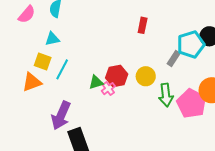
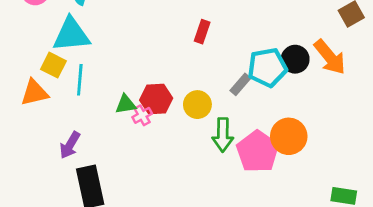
cyan triangle: (52, 39) -> (71, 35), size x1.8
cyan line: (62, 69) -> (80, 80), turned -30
purple arrow: (61, 115) -> (70, 145), size x0.7

